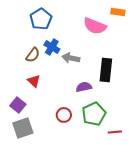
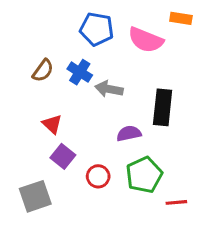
blue pentagon: (41, 19) -> (97, 29), moved, turned -30
brown semicircle: (33, 55) -> (43, 71), moved
purple square: (18, 105) -> (63, 156), moved

